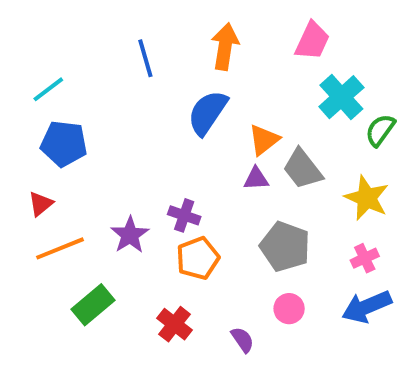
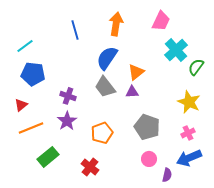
gray trapezoid: (303, 169) -> (105, 87), moved
purple cross: (184, 215) -> (68, 96), moved
purple semicircle: (242, 340) -> (167, 175), moved, turned 48

